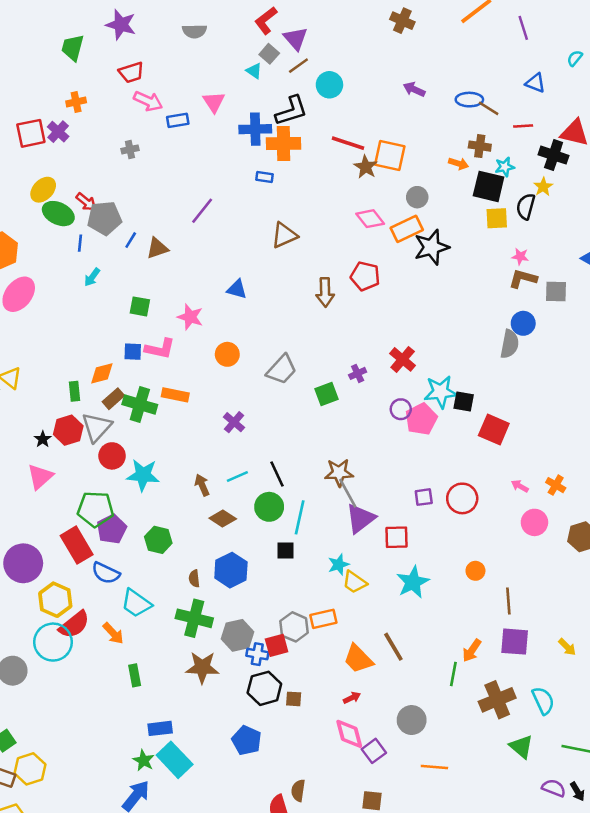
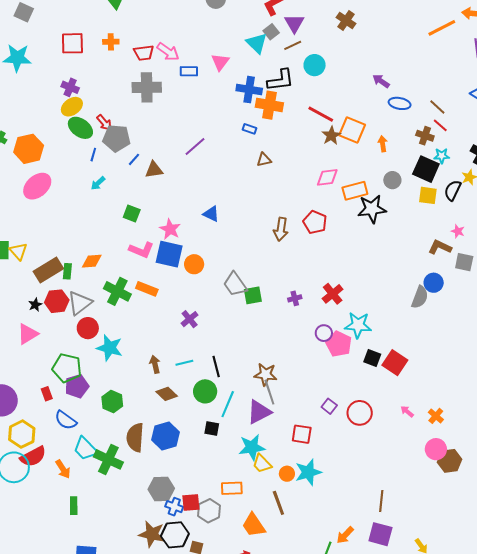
brown cross: (402, 21) -> (346, 21), moved
cyan triangle: (254, 71) -> (257, 43), size x1.6
red trapezoid: (131, 72) -> (144, 53), moved
blue ellipse: (469, 100) -> (400, 103), moved
red line: (523, 126) -> (440, 125), moved, turned 35
purple cross: (58, 132) -> (70, 87), moved, turned -30
red square: (31, 133) -> (72, 43), moved
gray cross: (130, 149) -> (147, 87), size x2.0
orange arrow: (459, 164) -> (383, 144), moved, turned -126
gray circle: (417, 197) -> (392, 180), moved
pink diamond: (370, 219) -> (327, 177), turned -70
brown triangle: (284, 235) -> (264, 160), moved, size x0.7
pink star: (520, 256) -> (458, 231), moved
blue square: (133, 352) -> (169, 254), moved, size x1.8
gray trapezoid: (282, 370) -> (235, 284), turned 92
green square: (327, 394) -> (253, 295), moved
brown rectangle: (113, 399) -> (48, 270), moved, size x1.6
black square: (464, 402) -> (372, 358), moved
pink pentagon: (421, 419) -> (339, 344), turned -30
purple square: (424, 497) -> (329, 406), turned 35
purple triangle: (360, 518) -> (259, 412), moved
pink circle: (534, 522) -> (436, 449), moved
red rectangle: (77, 545) -> (47, 394), size x0.5
cyan star: (339, 565) -> (252, 447), size x1.5
orange circle: (475, 571) -> (287, 474), moved
brown semicircle: (194, 579) -> (135, 437), size x2.0
green cross: (194, 618) -> (108, 459), moved
gray hexagon: (294, 627) -> (209, 511), moved
brown line: (393, 647) -> (278, 503), moved
brown star: (202, 667) -> (152, 534), moved

